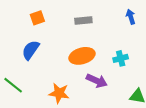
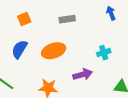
orange ellipse: (82, 56) -> (54, 51), moved
purple arrow: (97, 81) -> (83, 74), turned -36

